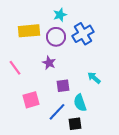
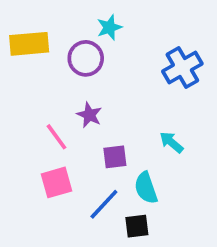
yellow rectangle: (29, 31) -> (29, 44), moved
blue cross: (83, 34) -> (182, 67), moved
purple circle: (56, 37) -> (86, 58), moved
pink line: (15, 68) -> (57, 137), moved

